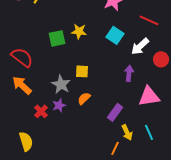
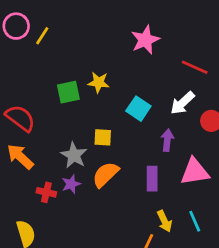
cyan square: (115, 35) -> (138, 109), moved
orange semicircle: (84, 98) -> (105, 174), size x1.5
red cross: (41, 111) -> (46, 192), turned -32
purple rectangle: (115, 112) -> (152, 179), moved, turned -36

